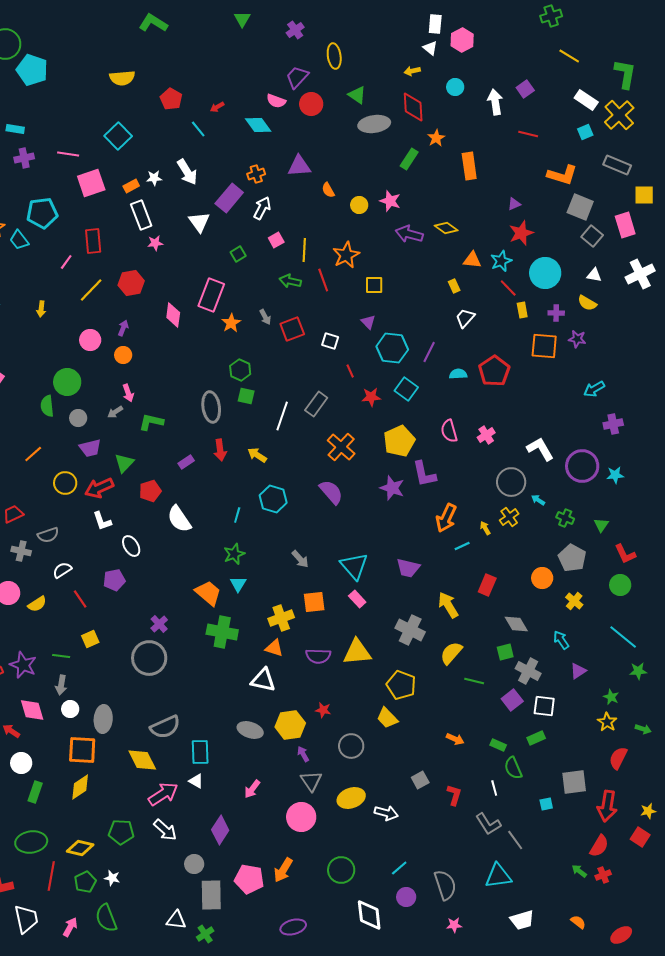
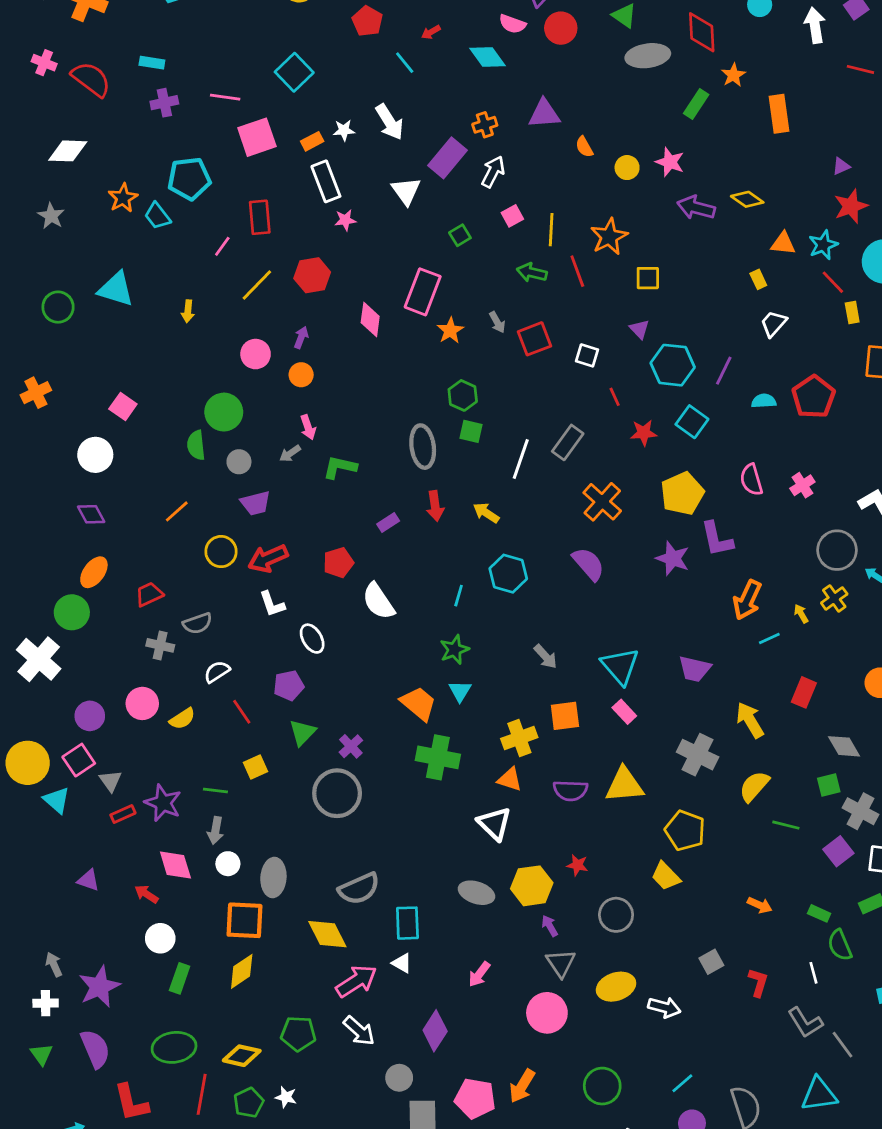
green triangle: (124, 463) -> (302, 732), moved
white triangle: (263, 680) -> (494, 824), turned 32

